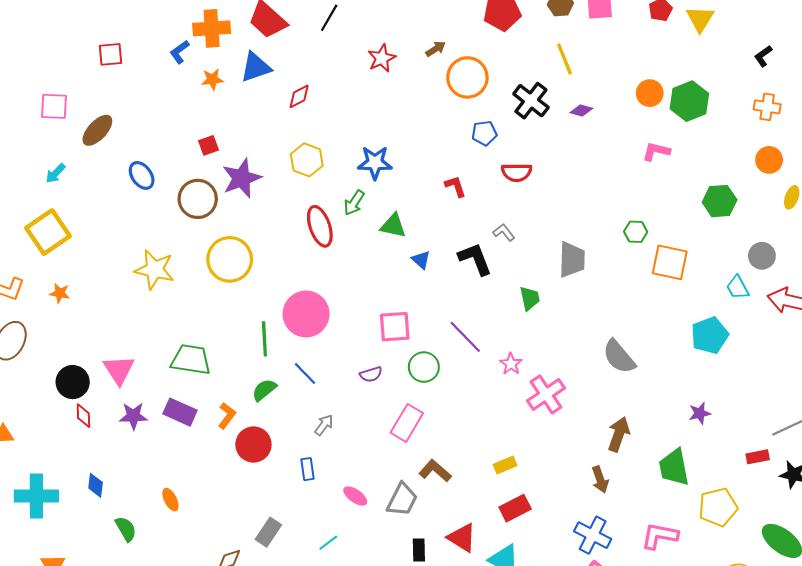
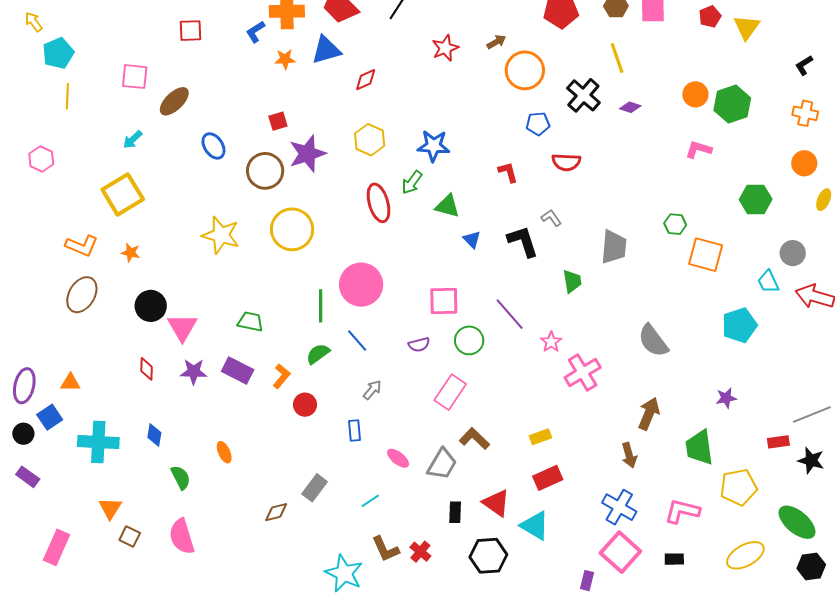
green trapezoid: (191, 360) -> (250, 322), size x0.7
black circle: (73, 382) -> (151, 306), moved
red circle: (253, 444) -> (305, 405), size x0.7

